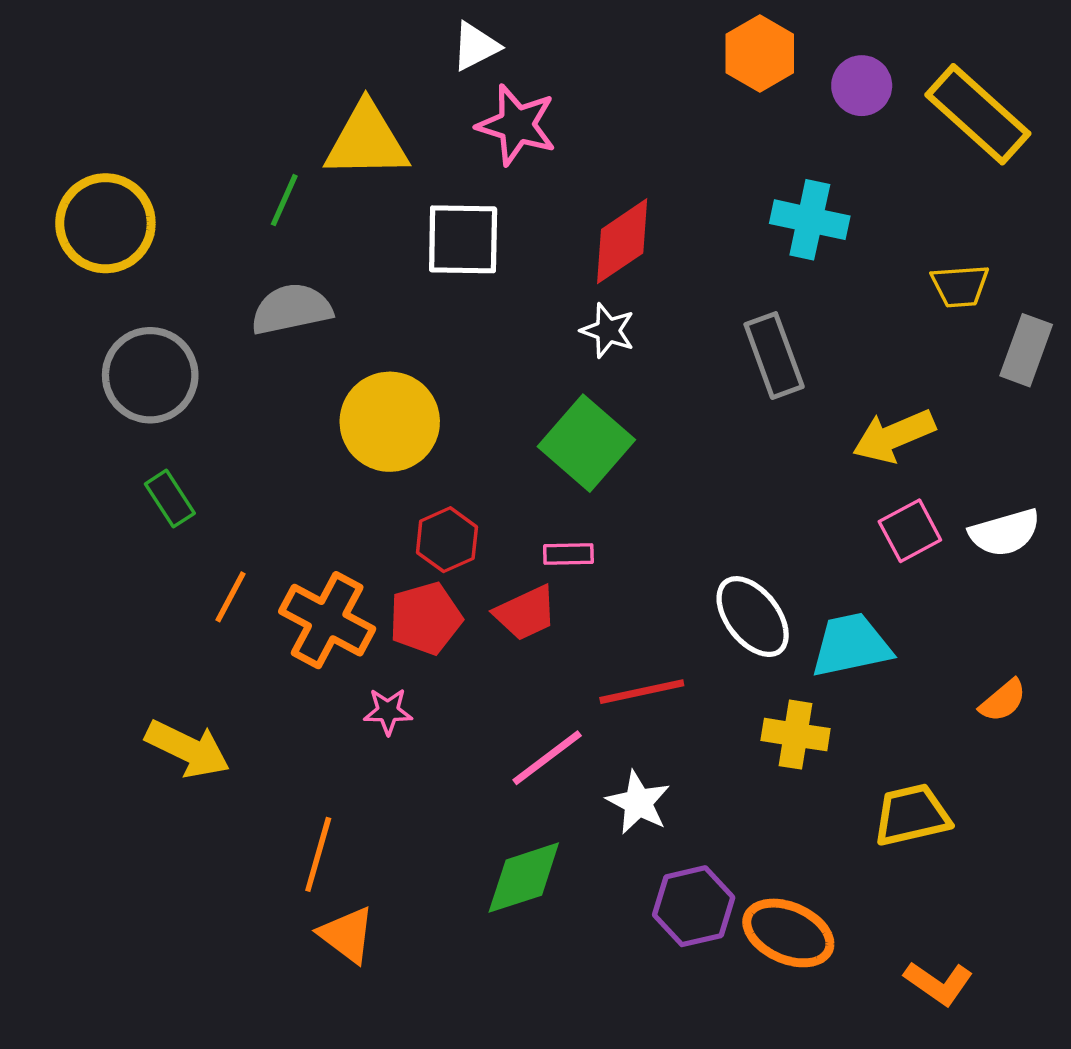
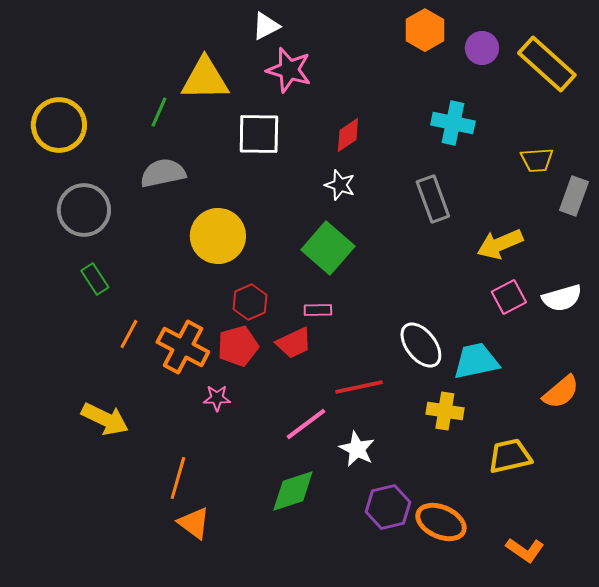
red diamond: (622, 241) -> (348, 135), size x0.7
orange semicircle: (1003, 701) -> (561, 392), size x1.4

